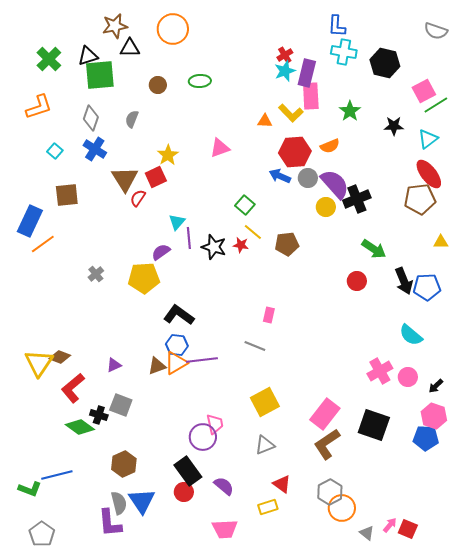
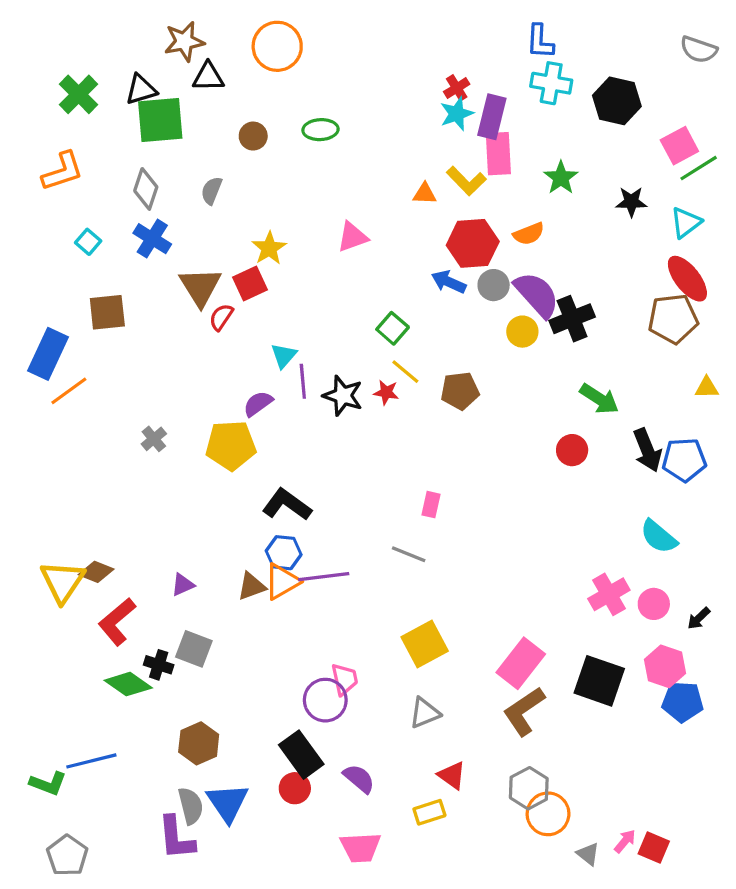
pink hexagon: (434, 416) -> (665, 666), moved

